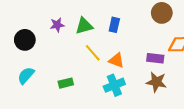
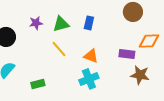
yellow line: (93, 53) -> (59, 49), moved
brown star: (156, 82) -> (140, 75), moved
green rectangle: (66, 83) -> (38, 84), moved

